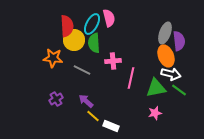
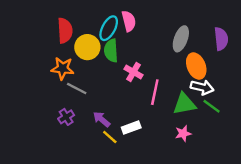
red semicircle: (67, 26) -> (65, 31), moved
gray ellipse: (165, 33) -> (181, 39), moved
purple semicircle: (179, 41) -> (221, 39), moved
pink cross: (113, 61) -> (134, 72), turned 35
gray line: (82, 70) -> (77, 89), moved
white rectangle: (111, 126) -> (131, 128), moved, turned -42

